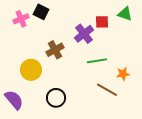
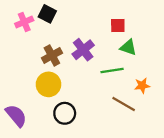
green triangle: (125, 14) -> (128, 47), moved
purple cross: (84, 34) -> (83, 50), moved
brown cross: (55, 50) -> (52, 55), moved
yellow circle: (31, 70) -> (48, 84), moved

